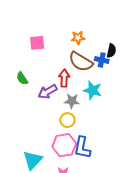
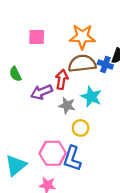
orange star: (78, 38) -> (82, 37), size x1.6
brown semicircle: (81, 62) -> (82, 63), turned 135
yellow circle: (67, 120) -> (81, 128), moved

